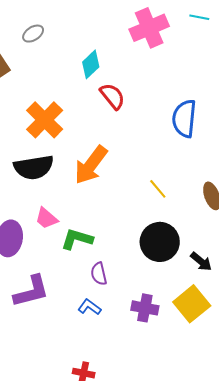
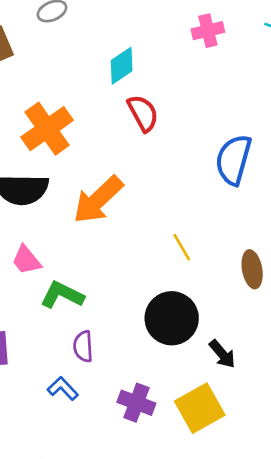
pink cross: (149, 28) -> (208, 31), size x0.6

